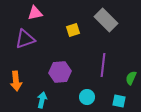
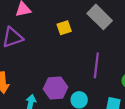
purple hexagon: (60, 72) -> (55, 88), moved

